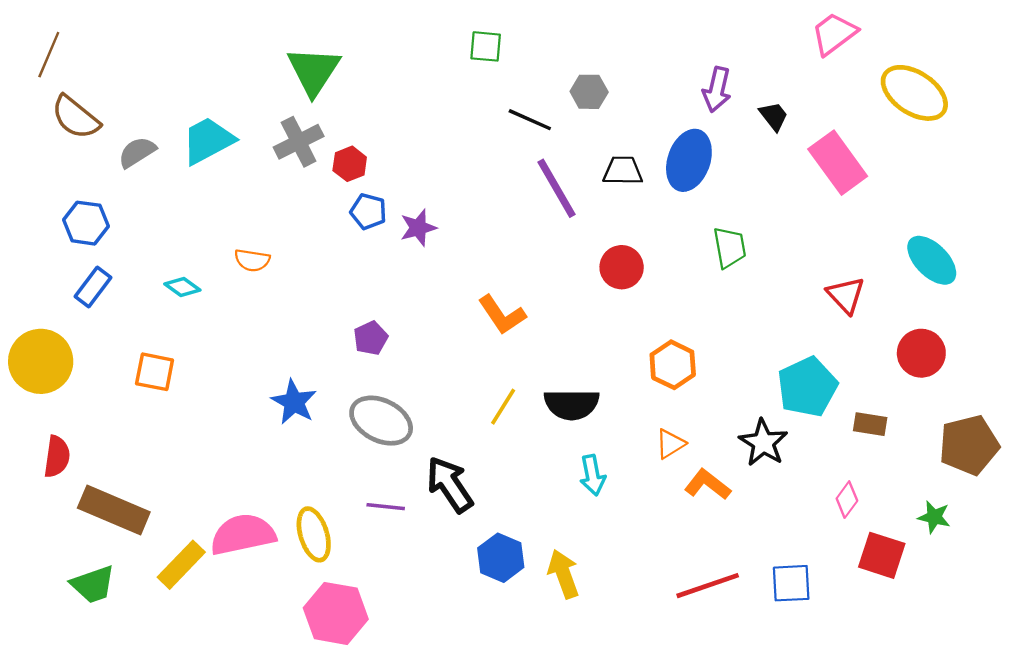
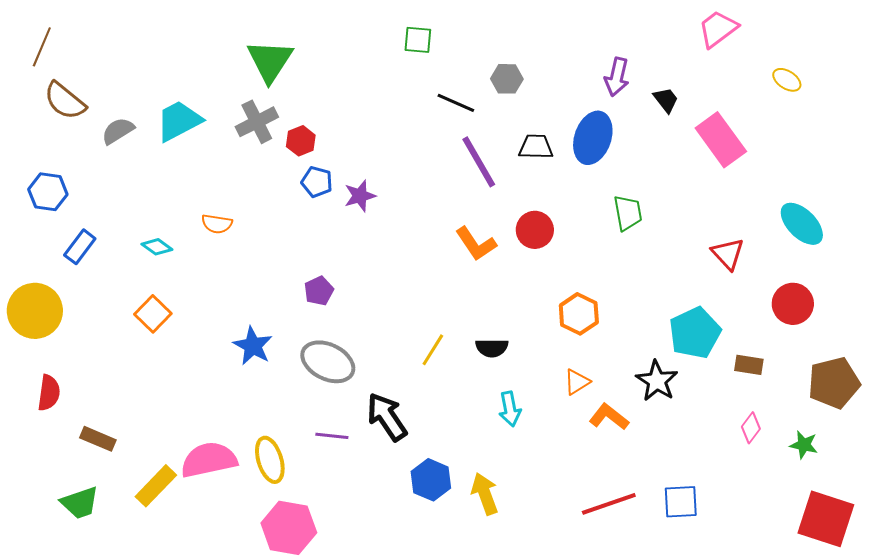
yellow ellipse: (914, 93) -> (787, 80), size x0.5
blue hexagon: (86, 223) -> (48, 192), moved
orange L-shape: (502, 315) -> (476, 244), moved
orange square: (155, 372) -> (153, 314), moved, turned 33
black semicircle: (572, 404) -> (492, 348), size x0.7
pink diamond: (847, 500) -> (751, 428), moved
brown rectangle: (114, 510) -> (98, 439), size x0.6
red square: (882, 555) -> (826, 519), moved, size x1.4

